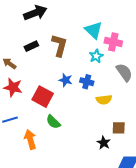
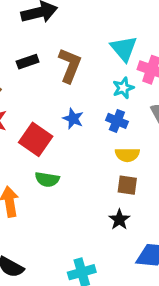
blue cross: (87, 82) -> (117, 121), moved
green semicircle: (53, 122) -> (47, 179), turned -42
brown square: (119, 128) -> (127, 185), moved

